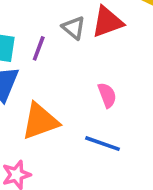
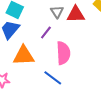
purple line: (39, 48) -> (46, 32), moved
pink semicircle: (107, 95) -> (63, 53), size x1.6

